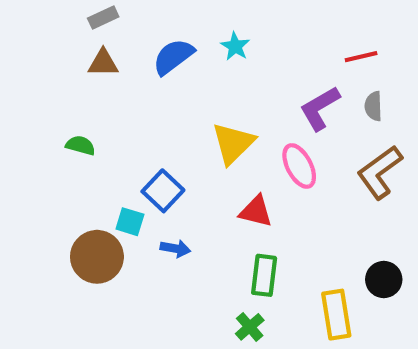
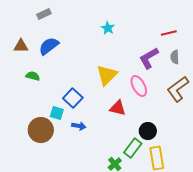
blue semicircle: (173, 57) -> (49, 46), moved
brown triangle: (103, 63) -> (21, 46), moved
green rectangle: (264, 275) -> (133, 148), moved, turned 30
black circle: (384, 279) -> (148, 131), moved

